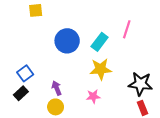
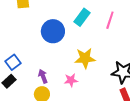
cyan rectangle: (100, 42) -> (82, 17), moved
pink star: (93, 96) -> (71, 80), moved

